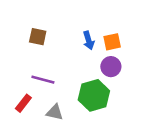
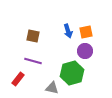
brown square: (38, 37) -> (33, 36), moved
gray triangle: (55, 112) -> (52, 88), moved

